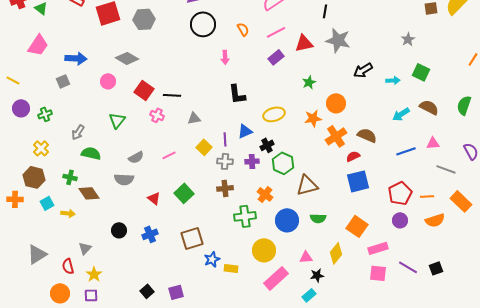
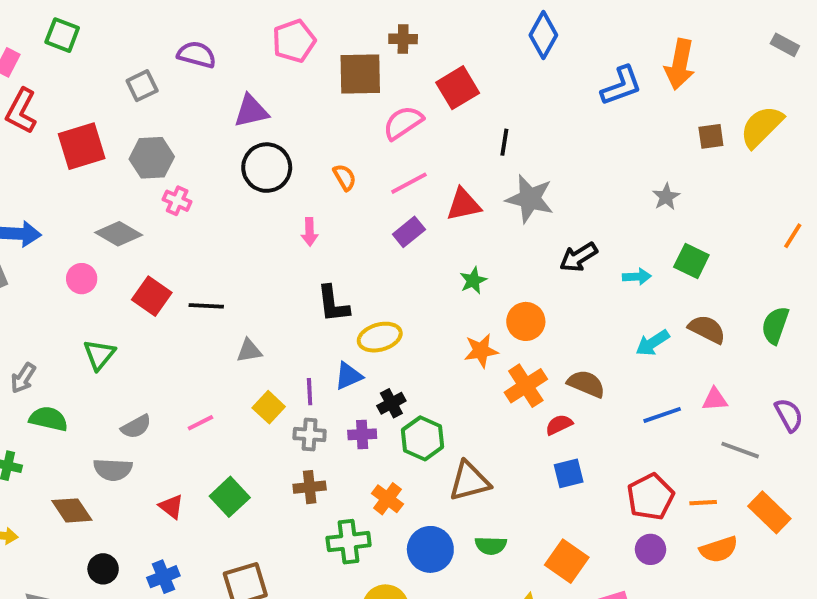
yellow ellipse: (274, 114) -> (380, 337), moved
pink cross: (157, 115) -> (177, 201), moved
blue square: (358, 181) -> (569, 473), size x0.7
brown diamond: (89, 193) -> (72, 510), moved

